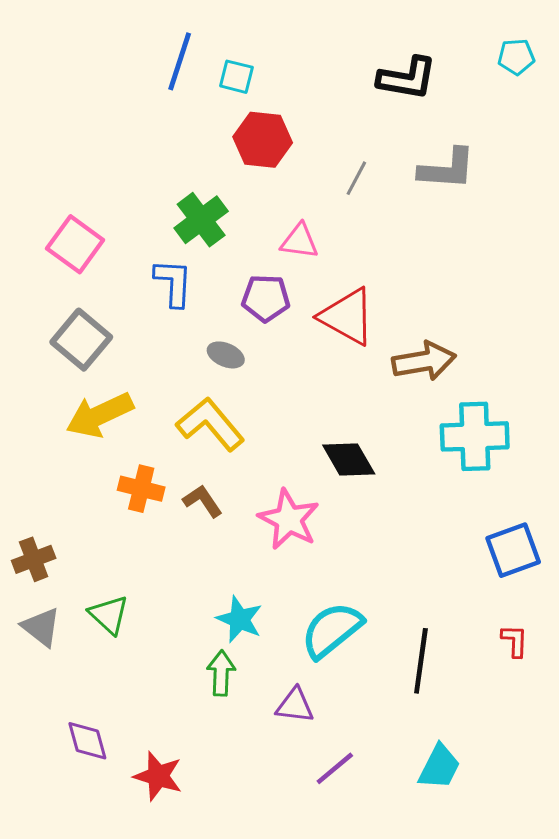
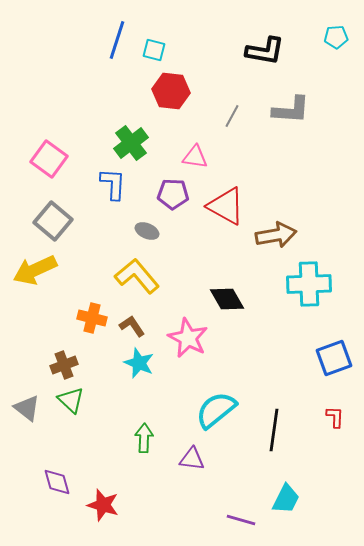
yellow arrow: (100, 415) -> (35, 270), moved
brown cross: (34, 559) -> (64, 365), moved
cyan star: (240, 619) -> (139, 363), moved
purple line: (335, 768) -> (241, 520), moved, turned 56

